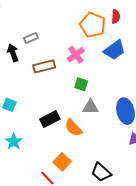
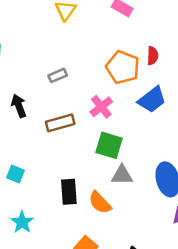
gray rectangle: (31, 38) -> (58, 75), moved
green square: (81, 84) -> (109, 145), size x1.5
black rectangle: (50, 119) -> (69, 192), turned -66

